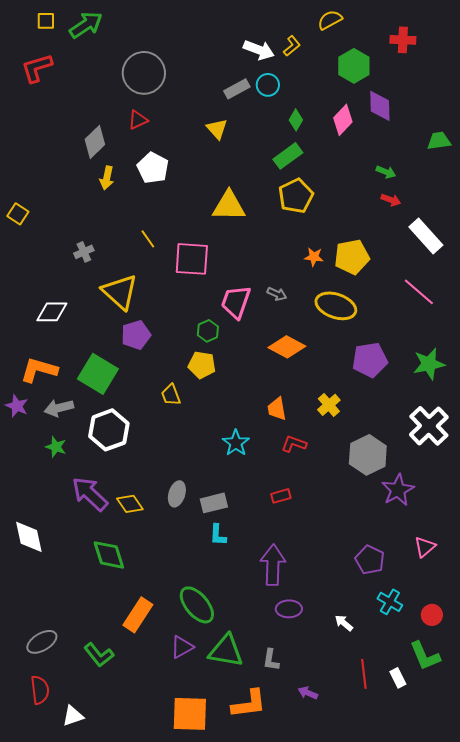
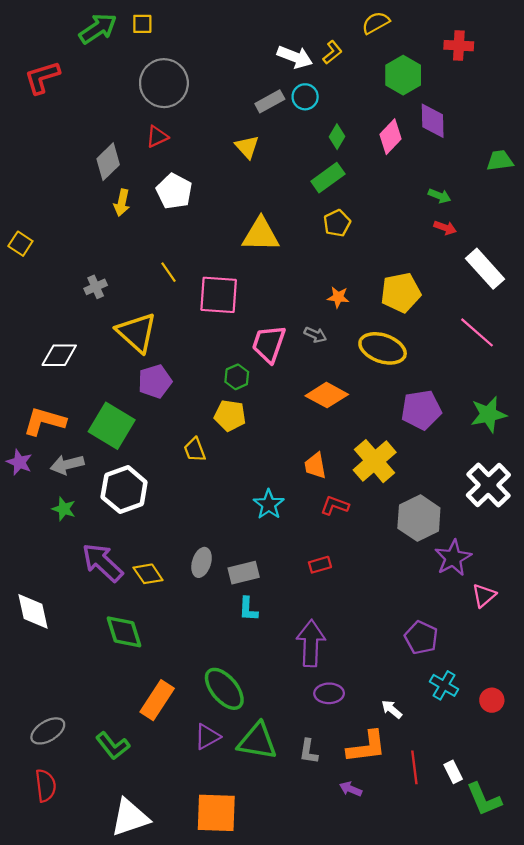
yellow square: (46, 21) -> (142, 24), moved
yellow pentagon: (296, 196) -> (337, 223), size x0.7
orange star: (314, 257) -> (338, 297), moved
yellow cross: (329, 405) -> (375, 461), size x1.6
pink triangle: (425, 547) -> (484, 595), moved
green L-shape: (425, 656) -> (484, 799), moved
orange L-shape: (249, 704) -> (367, 747), moved
white triangle: (73, 716) -> (130, 817), moved, size x1.6

